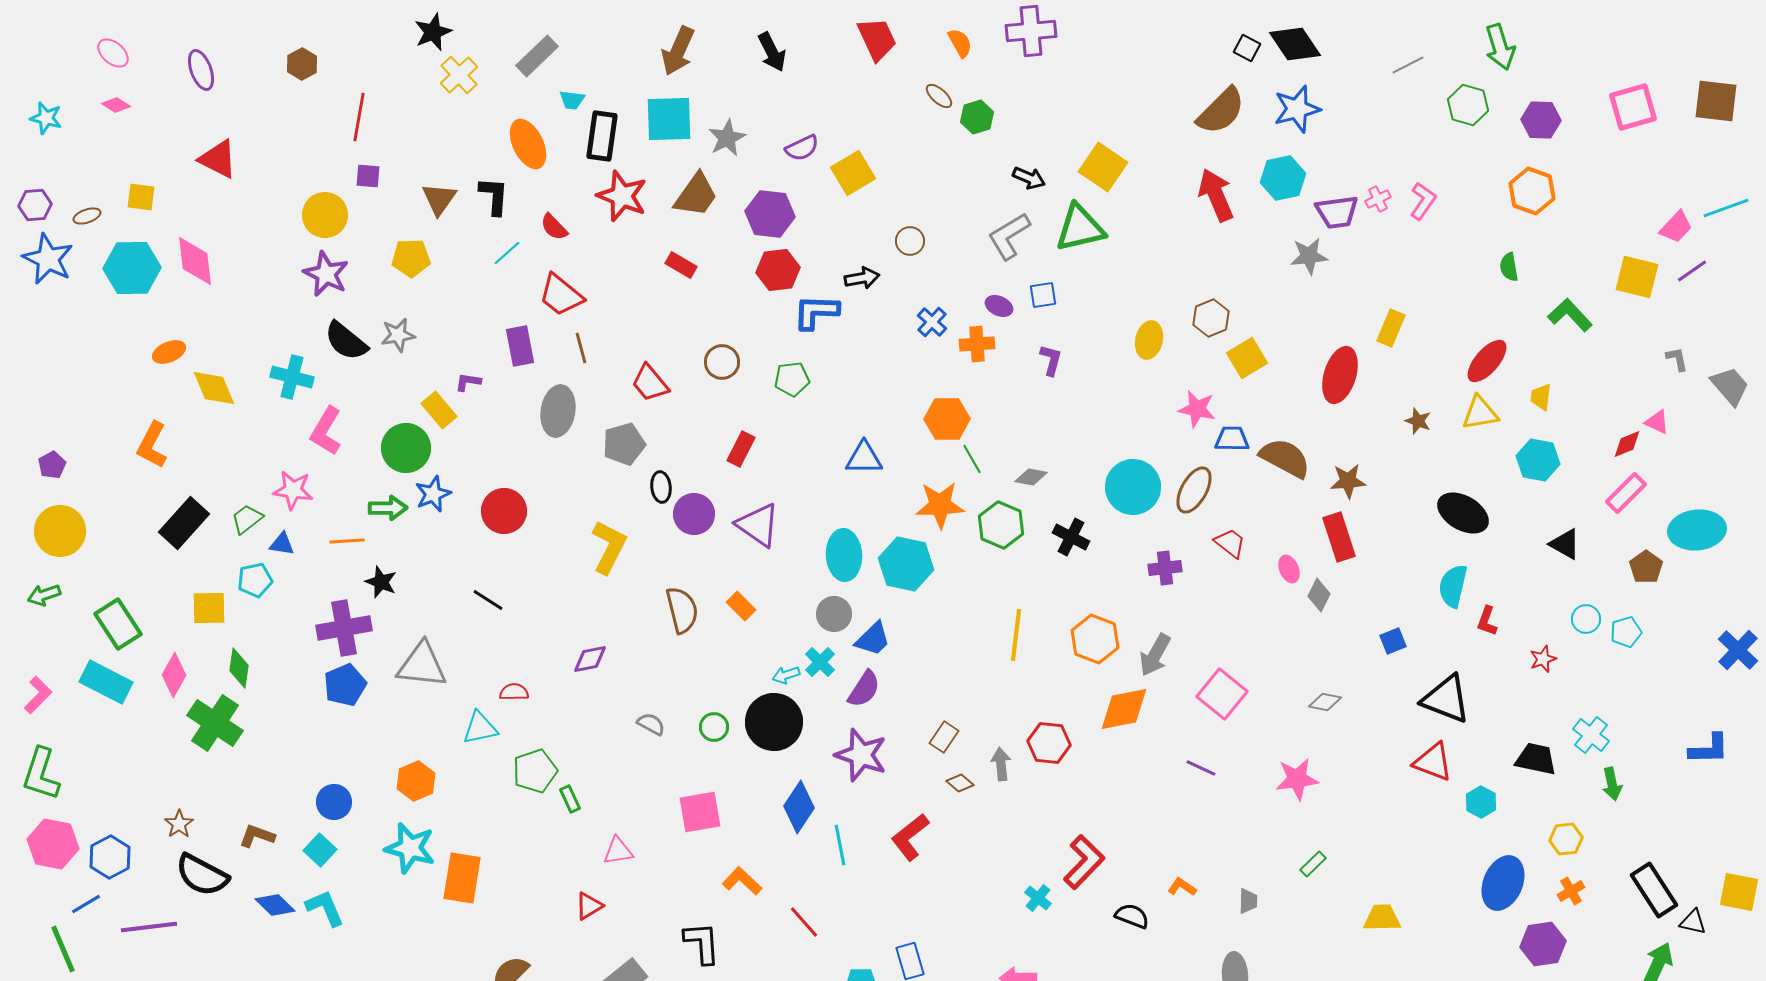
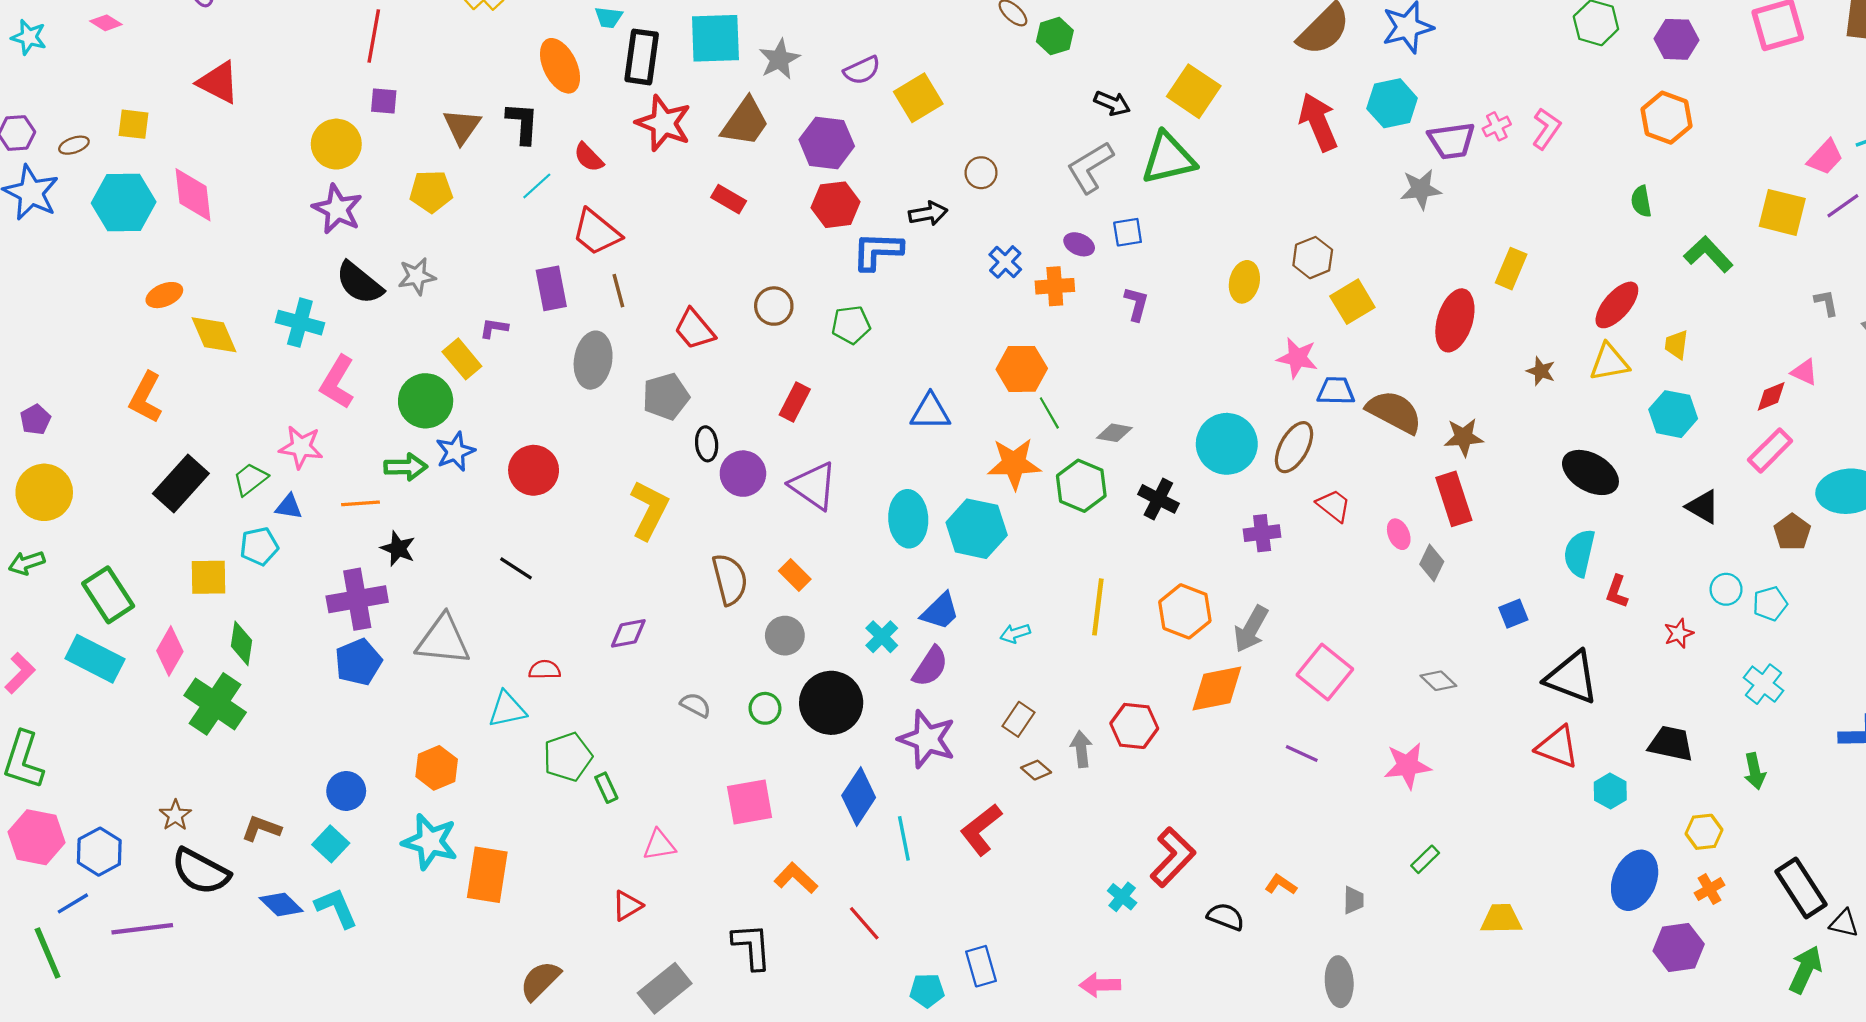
gray circle: (834, 614) -> (785, 636), moved
cyan arrow: (786, 675) -> (1015, 633), moved
gray diamond: (1325, 702) -> (1438, 681), turned 32
cyan cross: (1591, 735) -> (1763, 684), moved

